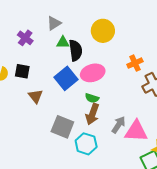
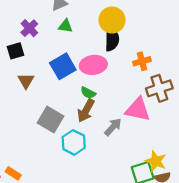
purple cross: (25, 38) -> (29, 28), moved
black semicircle: (76, 50) -> (112, 39), moved
black square: (22, 71) -> (15, 51), turned -35
pink triangle: (136, 131) -> (138, 109), moved

